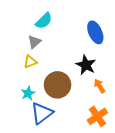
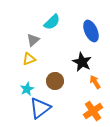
cyan semicircle: (44, 21) -> (52, 22), moved
brown circle: (58, 85) -> (55, 81), size x0.7

